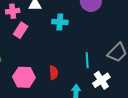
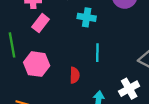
cyan line: (87, 60) -> (97, 53), moved
pink hexagon: (24, 77) -> (37, 64), moved

